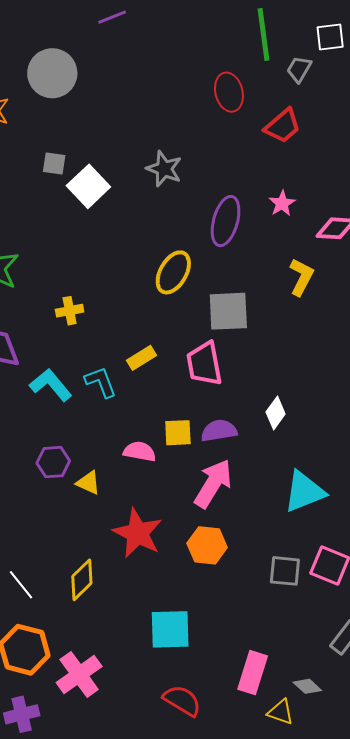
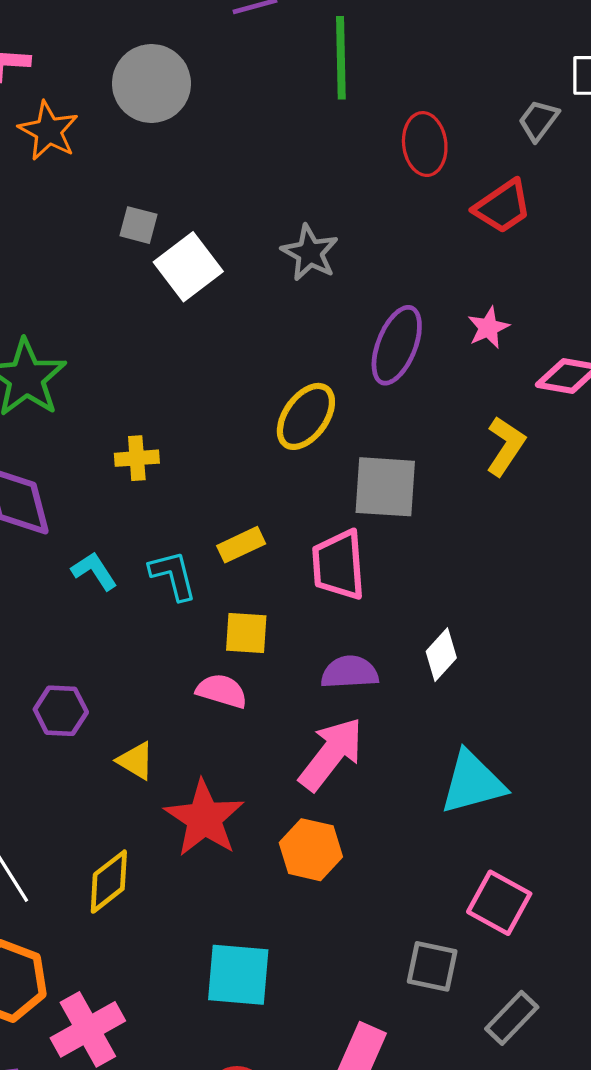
green line: (264, 34) -> (341, 58), moved
cyan L-shape: (51, 385) -> (94, 571), size x0.7
yellow square: (178, 433) -> (246, 633), moved
purple hexagon: (53, 462) -> (61, 711), moved
yellow triangle: (88, 483) -> (136, 761), moved
gray square: (285, 571) -> (432, 966), moved

